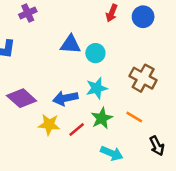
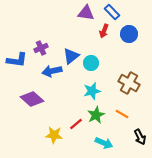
purple cross: (28, 13) -> (41, 48), moved
blue triangle: (70, 44) -> (71, 56), turned -42
blue arrow: (65, 98) -> (52, 71), moved
yellow star: (49, 124) -> (54, 135), moved

